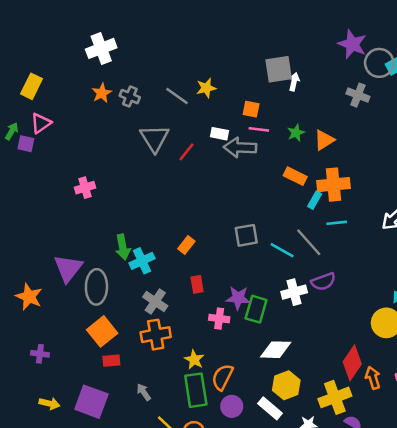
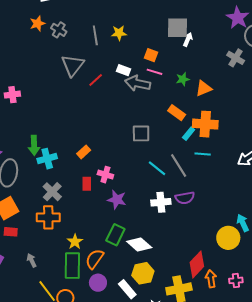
gray line: (177, 96) -> (95, 35), turned 36
gray square: (246, 235) -> (141, 133), moved
green rectangle: (256, 309) -> (115, 235), moved
pink cross: (219, 319) -> (105, 175), moved
white diamond: (276, 350) -> (139, 244), turned 30

